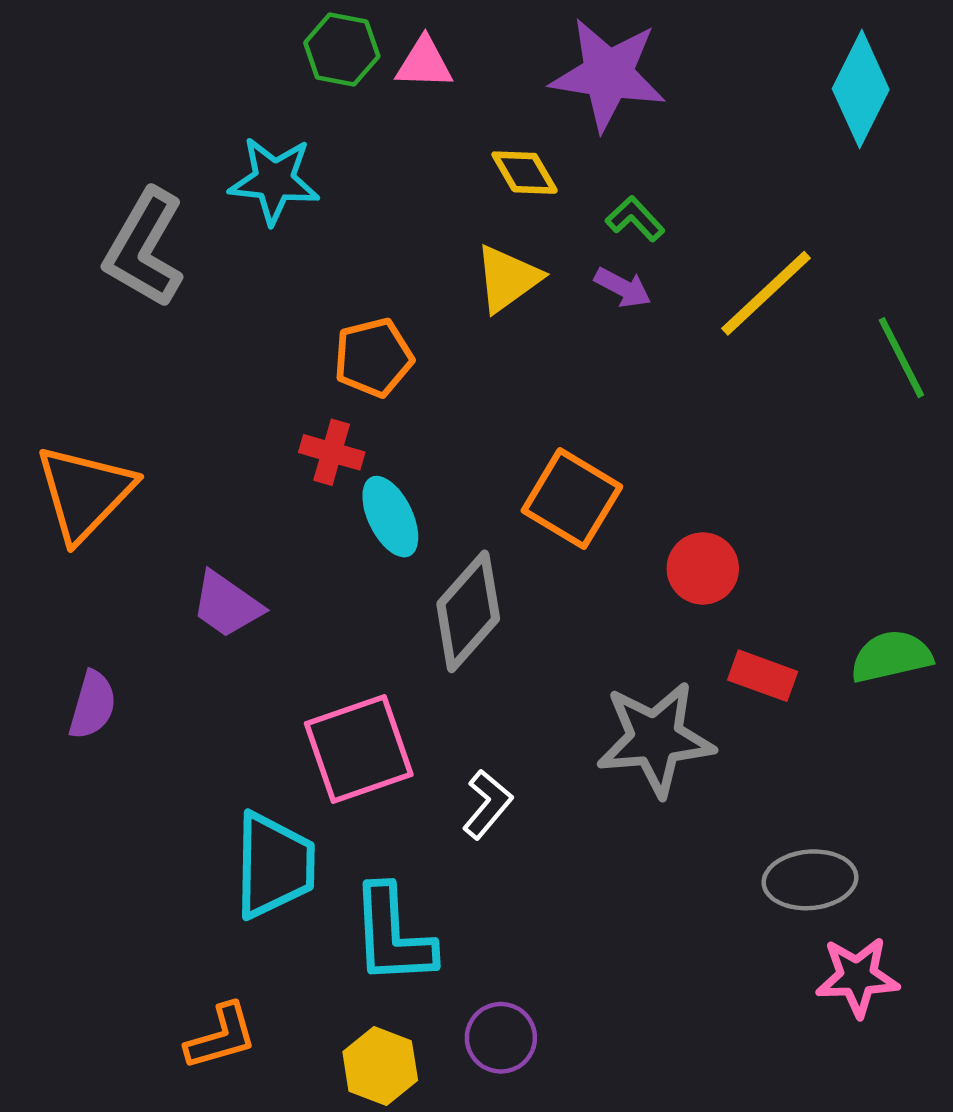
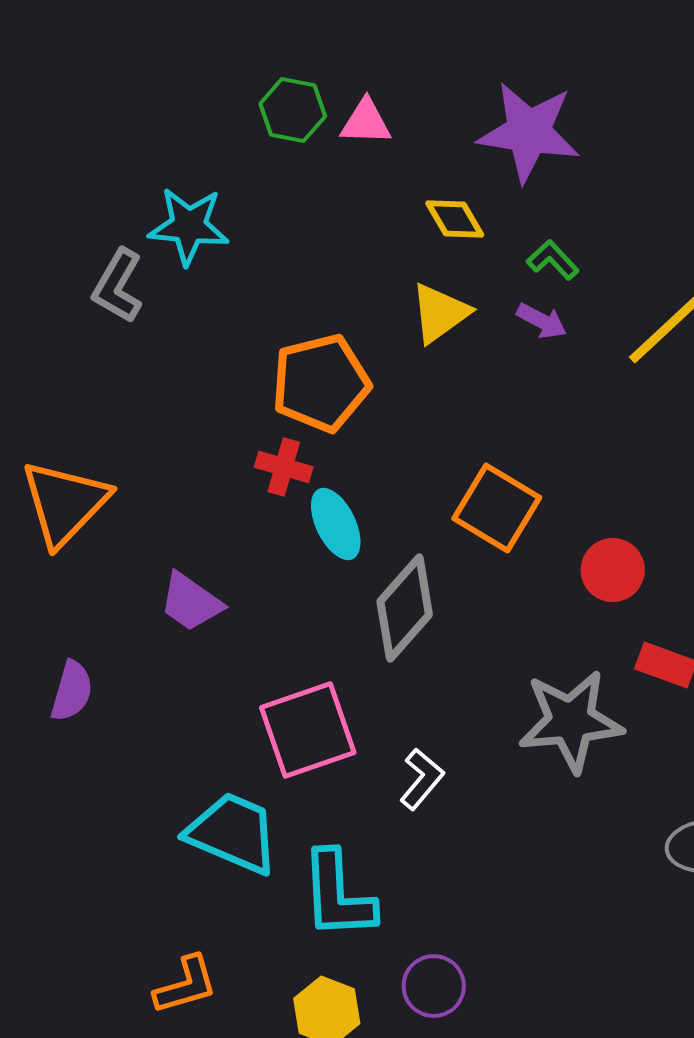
cyan star: (274, 180) -> (189, 226), moved
gray L-shape: (144, 248) -> (118, 286), size x0.7
orange pentagon: (373, 358) -> (321, 383), size x1.4
cyan trapezoid: (274, 865) -> (233, 833), turned -68

